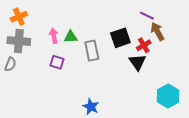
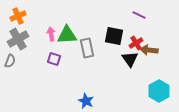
brown arrow: (157, 31) -> (149, 50), moved, turned -54
green triangle: (71, 37) -> (67, 35), size x1.5
black square: (120, 38) -> (114, 36), turned 30
gray cross: (19, 41) -> (18, 39), turned -35

